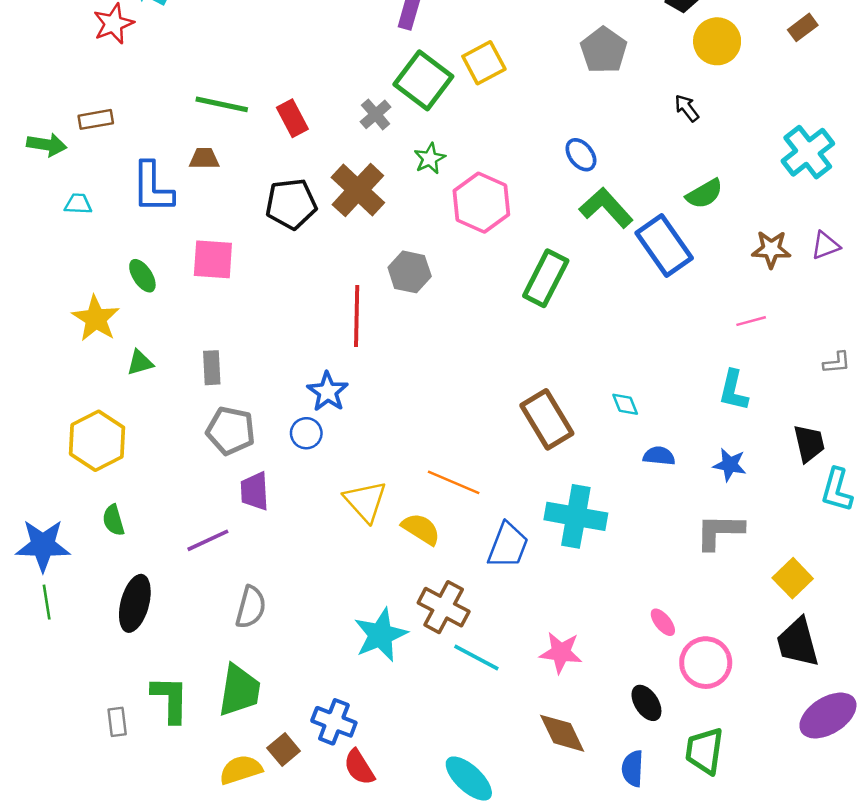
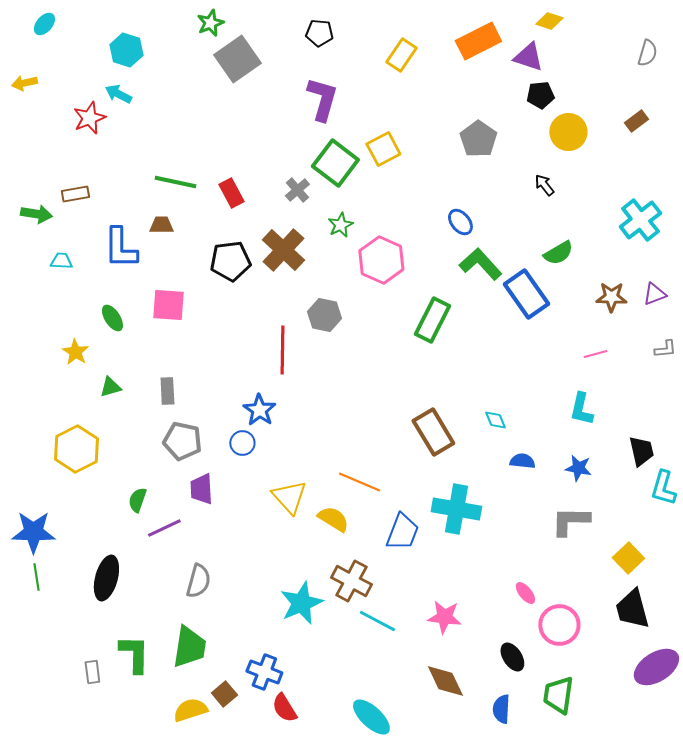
yellow star: (96, 319) -> (75, 352), size x0.7
gray L-shape: (837, 363) -> (665, 349), moved
green semicircle: (113, 520) -> (137, 500), moved, turned 35

